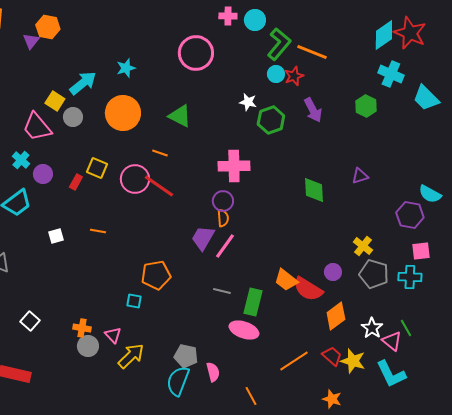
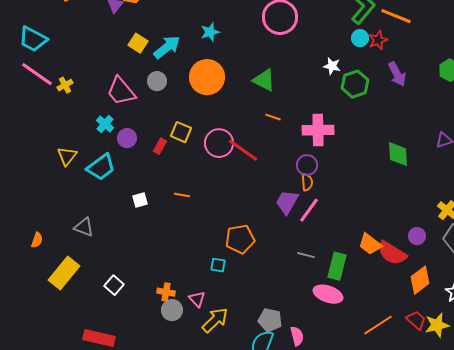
yellow square: (55, 101) -> (138, 43), moved
orange line: (160, 153) -> (273, 117), moved
yellow star: (353, 361) -> (437, 325), turned -30

